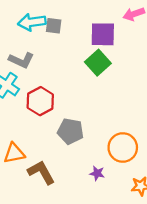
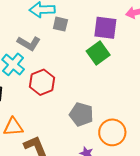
gray square: (54, 26) -> (60, 24), moved
gray pentagon: (70, 131) -> (81, 114), moved

